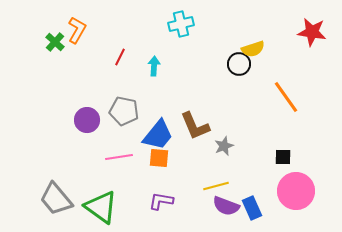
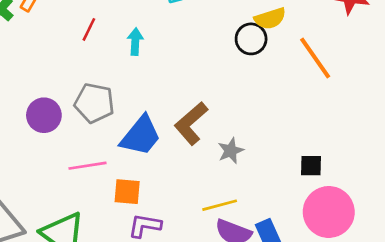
orange line: (286, 97) -> (315, 58), moved
brown L-shape: (195, 126) -> (191, 123), turned 72
orange square: (159, 158) -> (127, 192), moved

